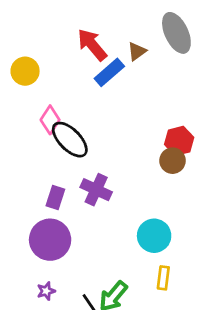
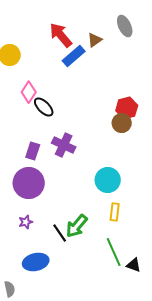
gray ellipse: (176, 33) -> (125, 26), size x0.7
black ellipse: (70, 140) -> (44, 107), size x0.7

